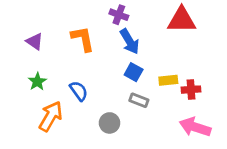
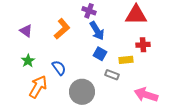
orange L-shape: (83, 39) -> (62, 29), turned 60
red cross: (191, 90) -> (143, 45), moved
gray rectangle: (139, 100) -> (112, 75), moved
gray circle: (109, 123) -> (82, 92), size x1.6

